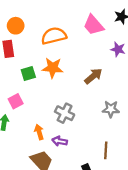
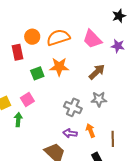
pink trapezoid: (93, 25) -> (92, 39), moved
orange circle: (16, 26) -> (32, 37), moved
gray star: (111, 109) -> (99, 99), moved
orange arrow: (39, 132) -> (90, 130), moved

